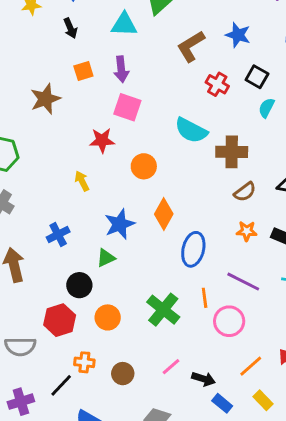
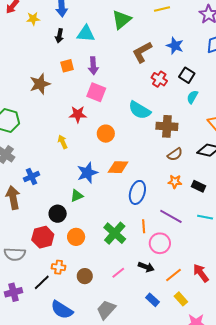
cyan triangle: (124, 24) -> (86, 34), moved
black arrow: (70, 28) -> (59, 36), turned 32
orange diamond: (164, 214) -> (118, 167), turned 60
blue cross: (58, 235) -> (32, 177), moved
black arrow: (204, 379) -> (146, 267), moved

